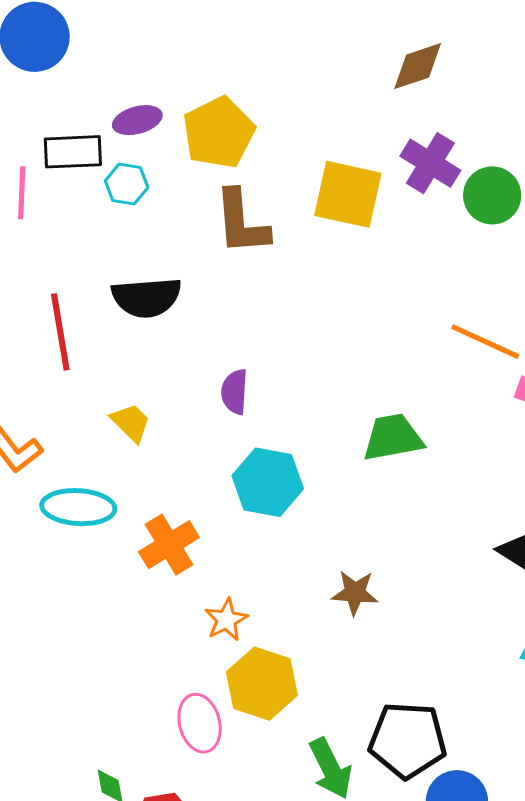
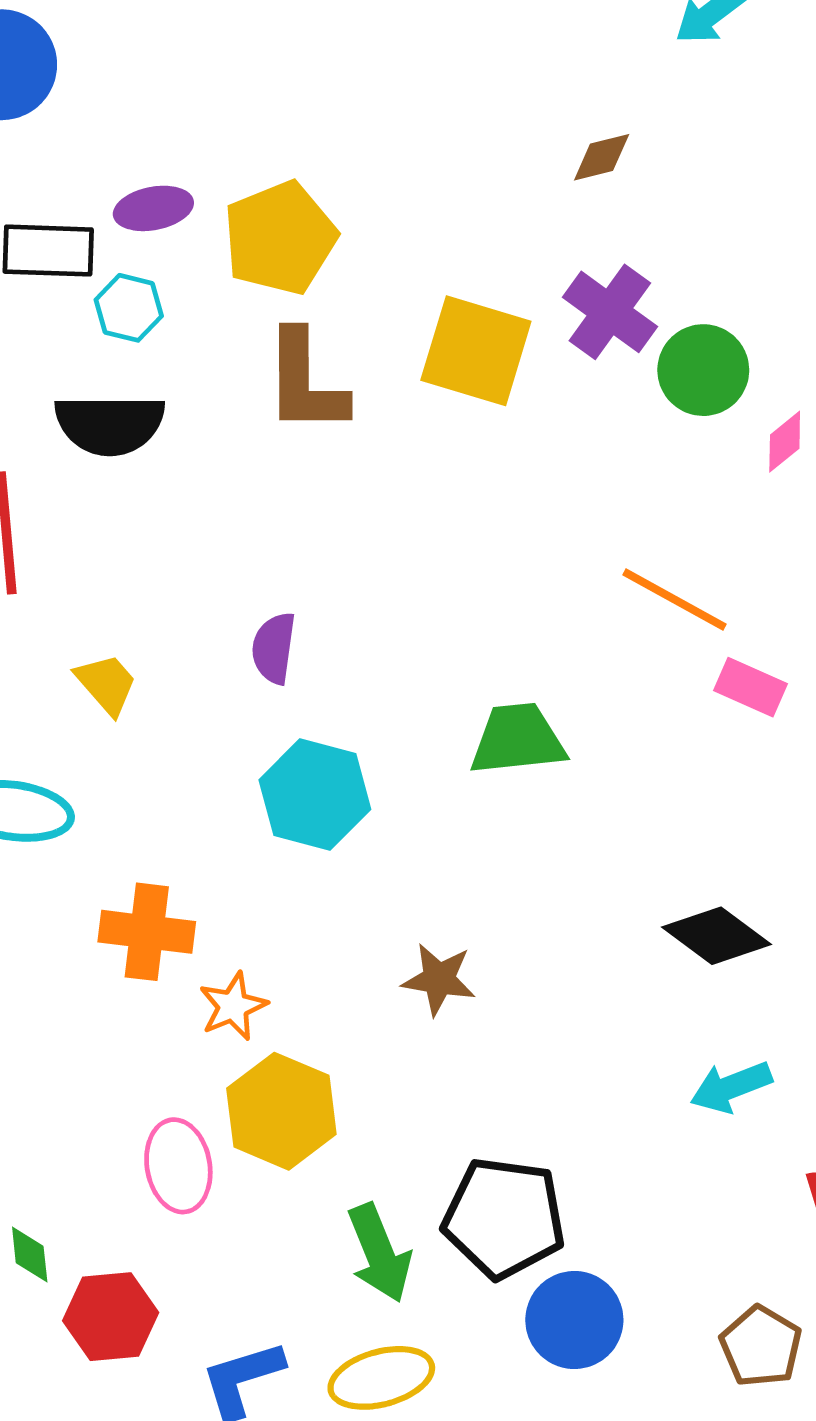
brown diamond: (418, 66) -> (602, 157), size x0.7
black semicircle: (147, 297) -> (110, 424), moved
orange cross: (169, 545) -> (147, 932), moved, turned 34

